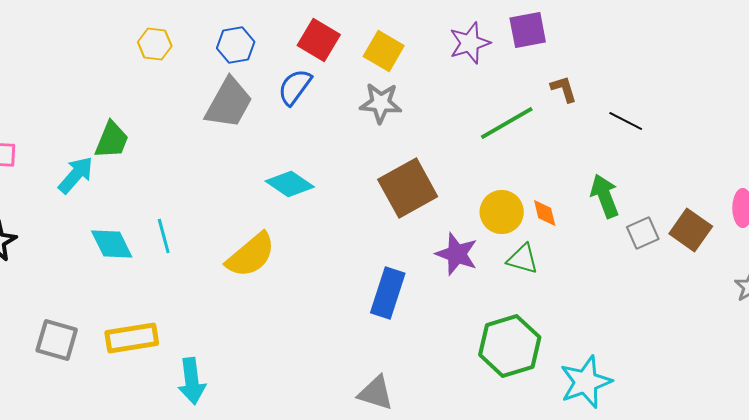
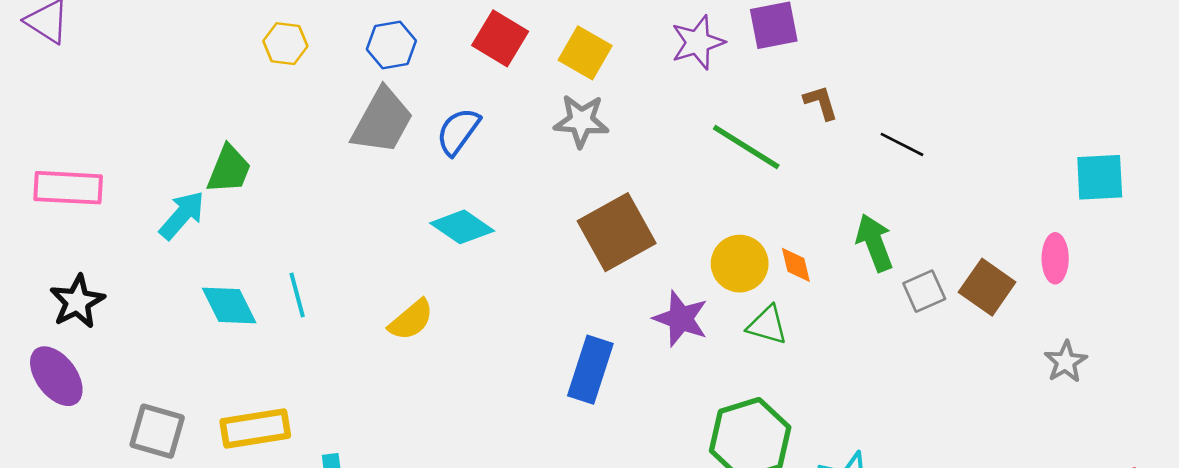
blue semicircle: (295, 87) -> (458, 131), moved
green line: (507, 123) -> (746, 147), turned 62
yellow semicircle: (251, 255) -> (411, 320), size x0.7

